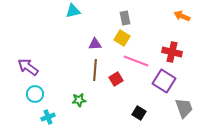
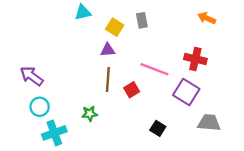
yellow square: (122, 38) -> (115, 27), moved
gray trapezoid: (184, 108) -> (209, 123), turned -65
cyan cross: (48, 117) -> (54, 133), size x1.5

